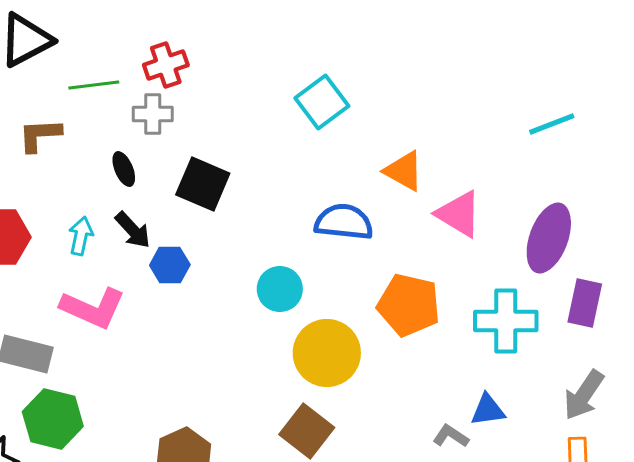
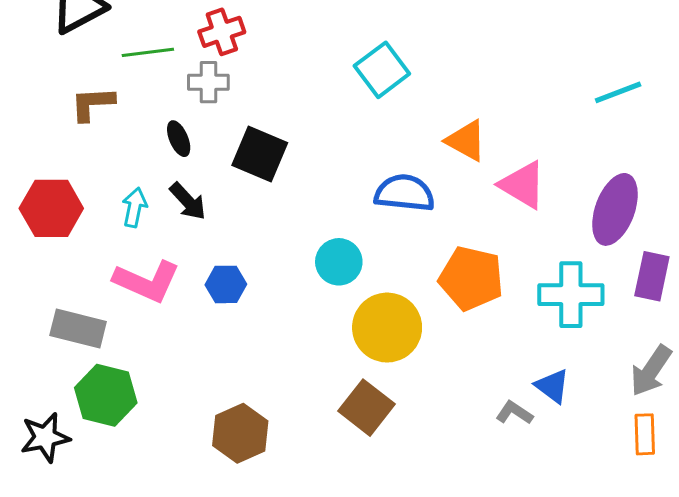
blue hexagon: (170, 265) -> (226, 284), moved
blue triangle: (488, 410) -> (552, 386), turned 45

